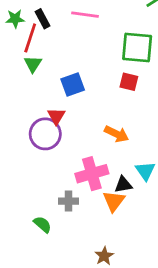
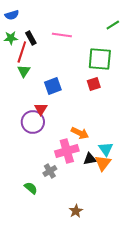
red square: (129, 82) -> (94, 84), turned -32
orange arrow: (117, 134) -> (80, 133), moved
gray cross: (69, 201) -> (50, 171), turned -32
orange triangle: (114, 201) -> (103, 163), moved

